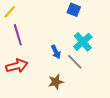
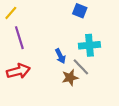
cyan cross: (83, 42) -> (89, 45), turned 36
brown star: (56, 82) -> (70, 78), moved

